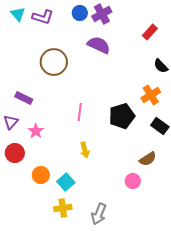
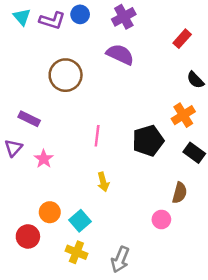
blue circle: (80, 13) -> (80, 14), moved
red circle: (15, 153) -> (28, 236), moved
brown semicircle: (148, 159) -> (180, 193), turned -42
yellow cross: (63, 208) -> (76, 252), turned 30

